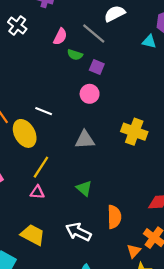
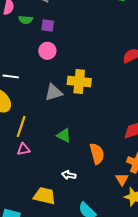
yellow cross: (134, 132) -> (79, 81), moved
white arrow: (78, 232) -> (69, 175), size x0.6
yellow trapezoid: (33, 235) -> (45, 196), moved

